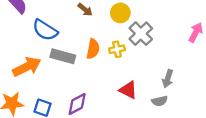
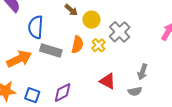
yellow circle: (120, 13) -> (91, 20), moved
blue semicircle: (45, 30) -> (36, 27), turned 60
yellow cross: (117, 49) -> (98, 45), turned -32

